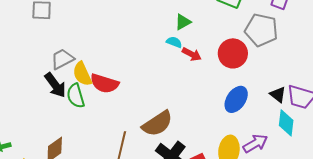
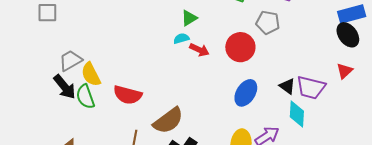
gray pentagon: (261, 30) -> (268, 22), size x0.7
cyan semicircle: (174, 42) -> (181, 39), turned -35
red semicircle: (104, 83) -> (128, 95), moved

